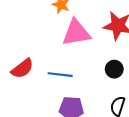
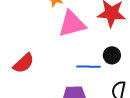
blue line: (60, 75) -> (88, 67), moved

